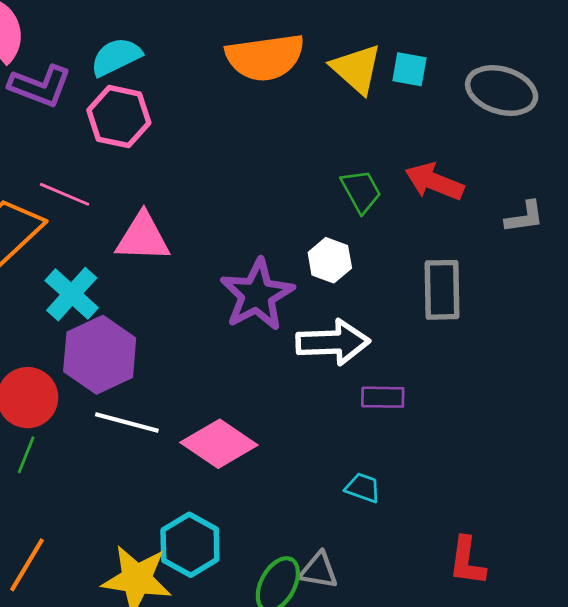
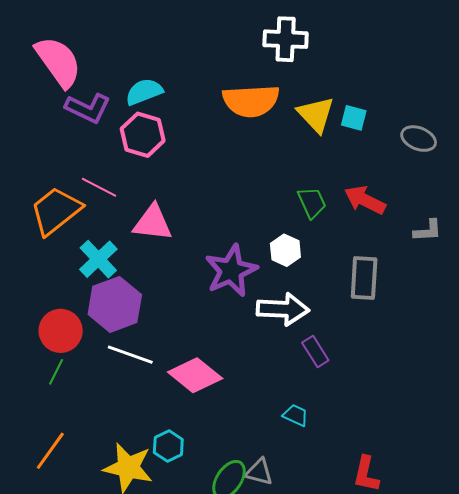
gray ellipse: (502, 91) -> (419, 139), size x0.7
purple rectangle: (383, 397) -> (315, 352), turned 52
cyan hexagon: (190, 545) -> (168, 446), size x0.7

